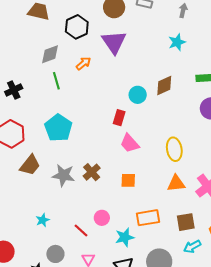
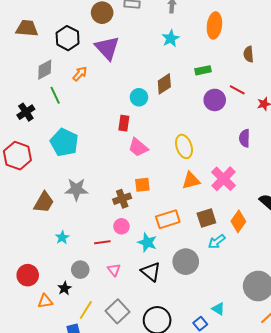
black cross: (14, 90) -> (26, 112), moved
brown trapezoid: (30, 165) -> (44, 202), moved
brown cross: (92, 172) -> (122, 199), moved, turned 30
red line: (81, 231) -> (102, 242), turned -42
cyan star: (125, 237) -> (147, 242), turned -30

